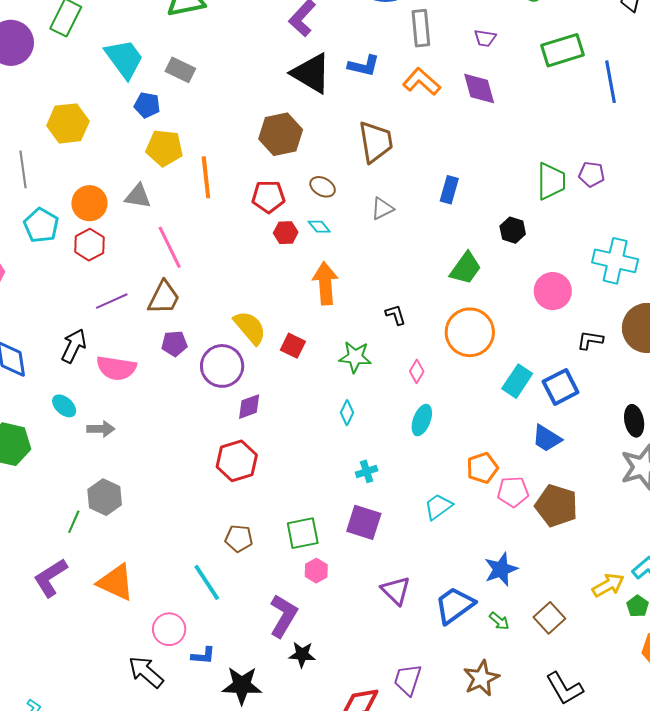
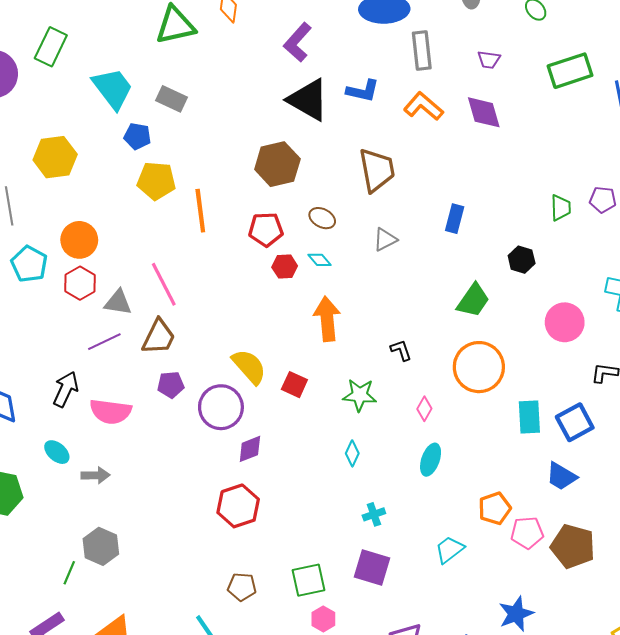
green trapezoid: (551, 181) -> (561, 208), size x0.7
gray triangle: (138, 196) -> (118, 302), moved
cyan rectangle: (517, 381) -> (529, 417), turned -36

